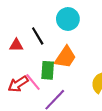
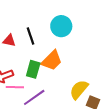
pink line: (33, 82) -> (15, 87), moved, turned -60

